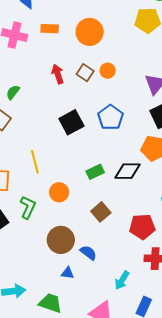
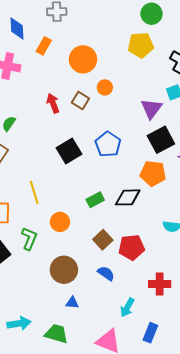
orange rectangle: (50, 29) -> (44, 46), moved, turned -60
orange circle: (108, 71) -> (105, 87), moved
red pentagon: (142, 227) -> (131, 247), moved
blue semicircle: (88, 253) -> (106, 273), moved

